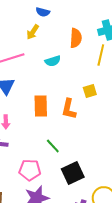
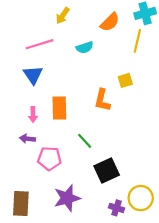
orange semicircle: (76, 38) -> (110, 22), turned 42
orange rectangle: (41, 106) -> (59, 108), moved
pink pentagon: (30, 170) -> (49, 158), moved

